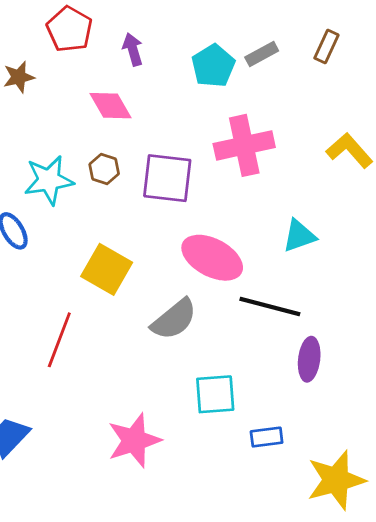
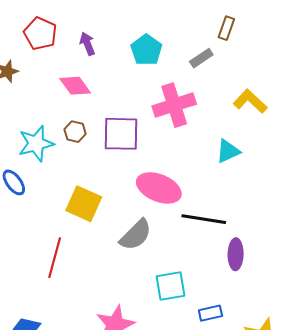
gray rectangle: (262, 54) -> (201, 58), moved
cyan triangle: (299, 236) -> (228, 151), moved

